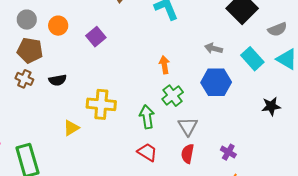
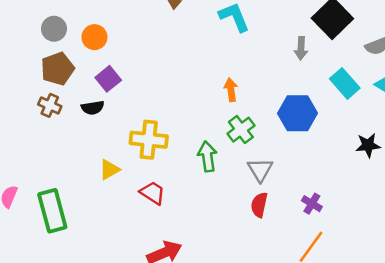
purple square: (96, 37) -> (108, 79), moved
gray arrow: (214, 48) -> (301, 48), moved, turned -102
brown pentagon: (30, 50) -> (57, 69), turned -30
red trapezoid: (147, 152) -> (153, 193), moved

